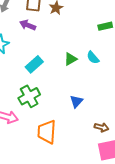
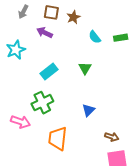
cyan semicircle: (93, 58) -> (95, 37), moved
green triangle: (71, 59) -> (85, 68), turned -32

